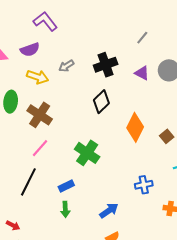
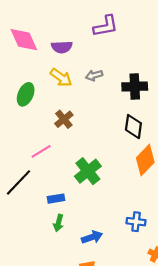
purple L-shape: (45, 21) -> (106, 26), moved, turned 100
black diamond: (101, 102) -> (133, 127), moved, turned -55
brown cross: (40, 115) -> (64, 119), moved, size x0.7
green arrow: (65, 209) -> (59, 223), moved

